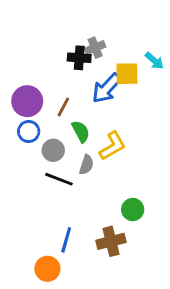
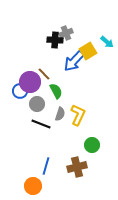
yellow square: (127, 74) -> (88, 51), turned -30
purple circle: (27, 101) -> (30, 82), moved
brown line: (63, 107) -> (44, 74), turned -72
yellow L-shape: (112, 146) -> (78, 115), moved, turned -35

